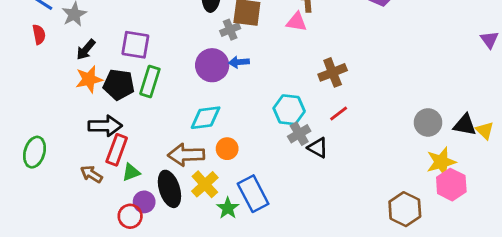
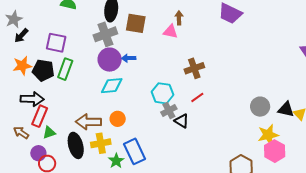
gray cross: (230, 30) -> (105, 34), moved, size x1.6
black arrow: (86, 50) -> (21, 36), moved
cyan diamond: (206, 118) -> (112, 86), moved
yellow cross: (205, 184) -> (101, 143), turned 30
purple circle: (144, 202) -> (38, 153), moved

